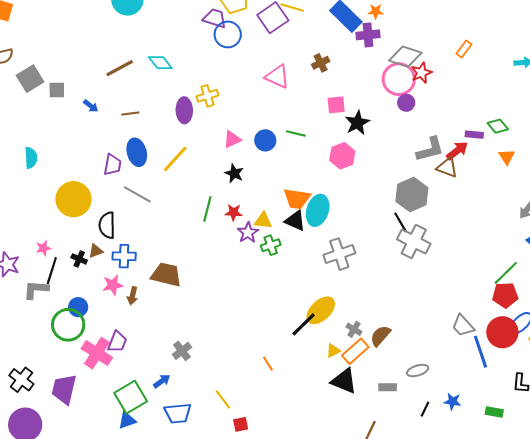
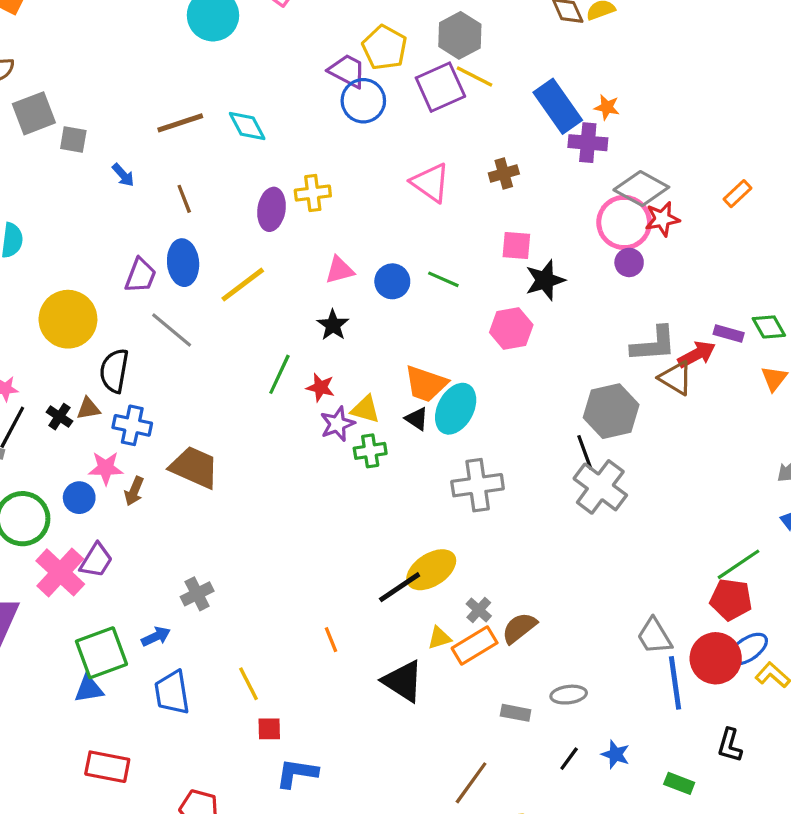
brown line: (130, 114) -> (184, 199), turned 66
black triangle: (295, 221) -> (417, 419), size x0.7
blue circle: (78, 307) -> (79, 498), moved
black triangle: (344, 381) -> (403, 681), moved
blue trapezoid: (178, 413) -> (172, 693), turned 76

